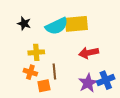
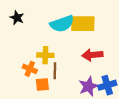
black star: (24, 24) -> (17, 18), moved
yellow cross: (36, 52) -> (45, 55), moved

